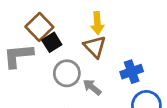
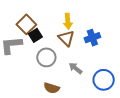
blue cross: (132, 72) -> (92, 38), moved
gray arrow: (92, 87) -> (76, 68), moved

